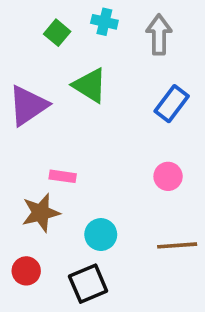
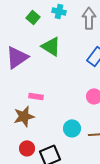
cyan circle: (101, 235) -> (72, 128), moved
red circle: (26, 271) -> (27, 148), moved

